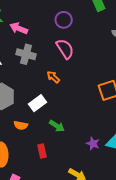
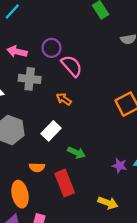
purple circle: (64, 20) -> (52, 48), moved
orange semicircle: (21, 125) -> (37, 167), moved
red rectangle: (42, 151) -> (65, 183), size x1.6

